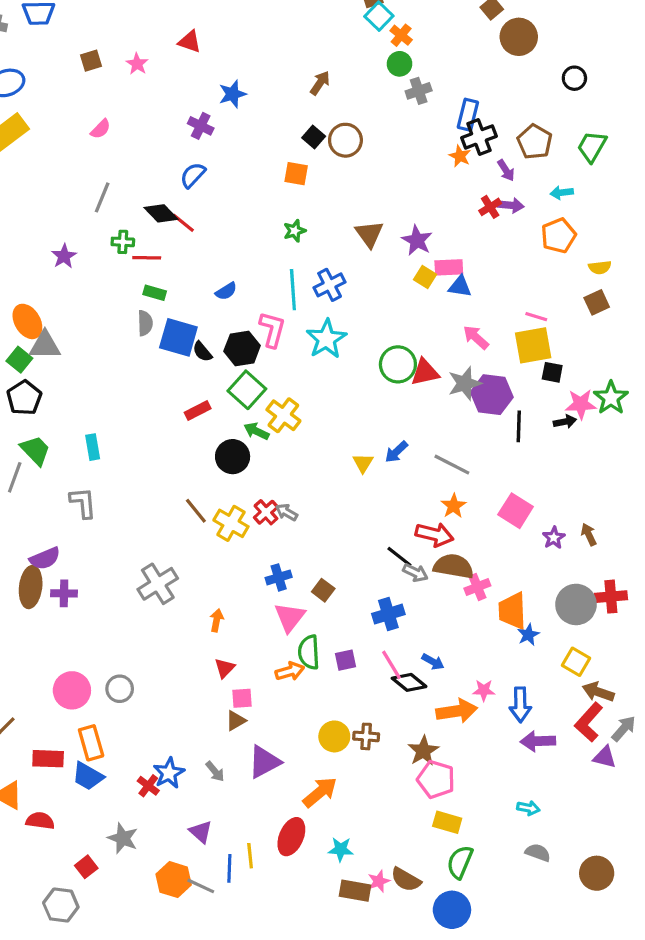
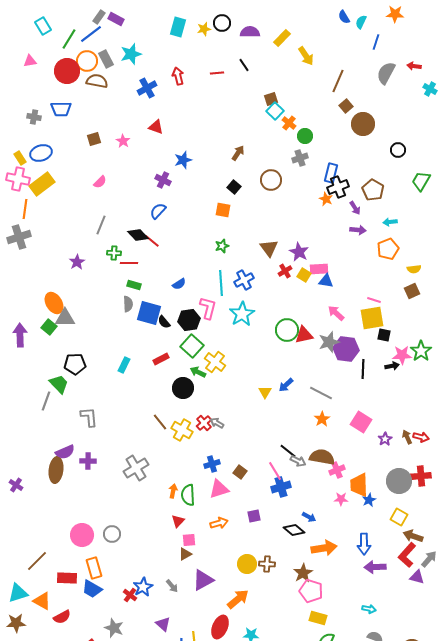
green circle: (399, 64) -> (305, 136), moved
brown circle: (345, 140) -> (271, 180), moved
green trapezoid: (592, 147) -> (421, 181), moved
red cross: (490, 207) -> (285, 271), moved
black pentagon: (24, 398) -> (75, 364), moved, turned 30
cyan rectangle: (93, 447) -> (124, 365), moved, turned 35
red arrow: (434, 535) -> (421, 437), moved, size x0.7
purple cross: (64, 593) -> (88, 461), moved
pink triangle: (290, 617) -> (219, 489), turned 35
green semicircle: (309, 652) -> (188, 495), moved
pink line: (392, 665) -> (275, 471), moved
pink star: (484, 690) -> (341, 499), moved
red semicircle: (40, 821) -> (62, 617), turned 144

